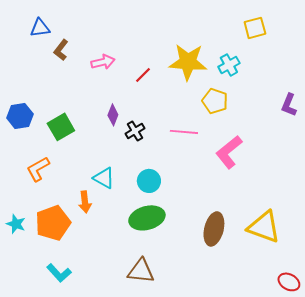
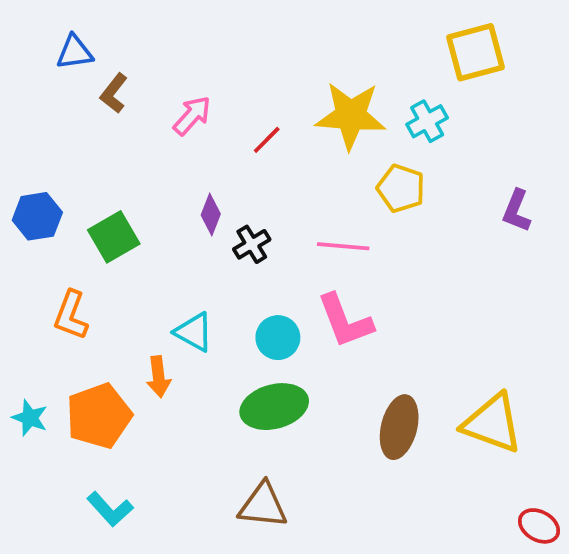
yellow square: (255, 28) -> (476, 52), size x1.4
pink arrow: (103, 62) -> (192, 116), turned -35
purple L-shape: (289, 105) -> (517, 211), moved
pink L-shape: (229, 152) -> (345, 321), moved, turned -72
orange L-shape: (38, 169) -> (71, 315), turned -40

